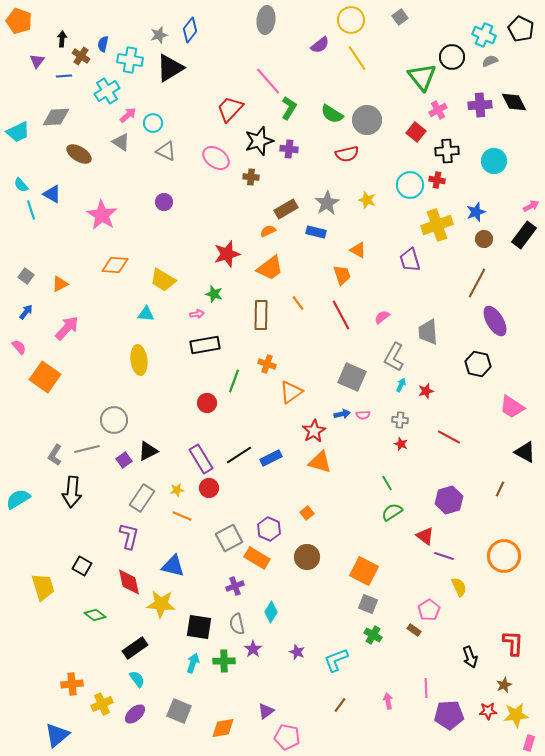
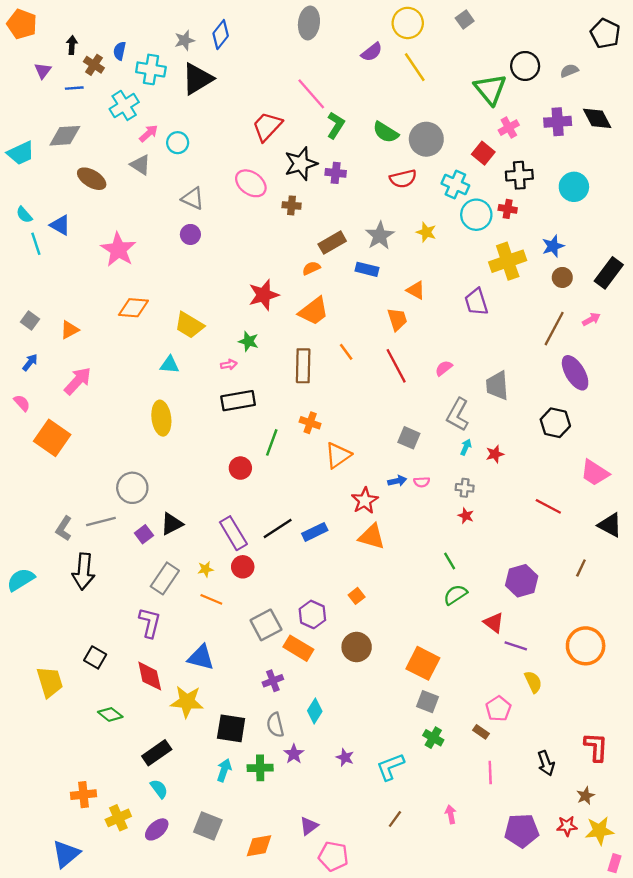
cyan cross: (484, 35) -> (455, 185), moved
gray triangle: (166, 151) -> (193, 198), moved
pink arrow: (531, 206) -> (591, 319), moved
gray square: (352, 377) -> (409, 438), size x0.7
red line: (449, 437) -> (548, 506), moved
pink line: (426, 688) -> (490, 773), moved

